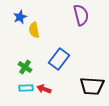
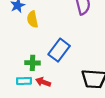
green cross: (25, 67) -> (32, 63), moved, turned -32

